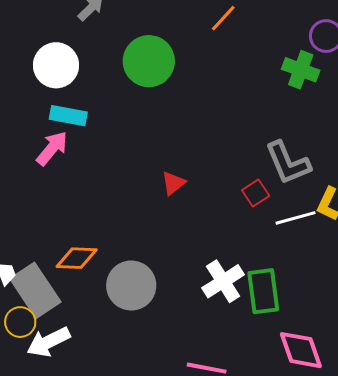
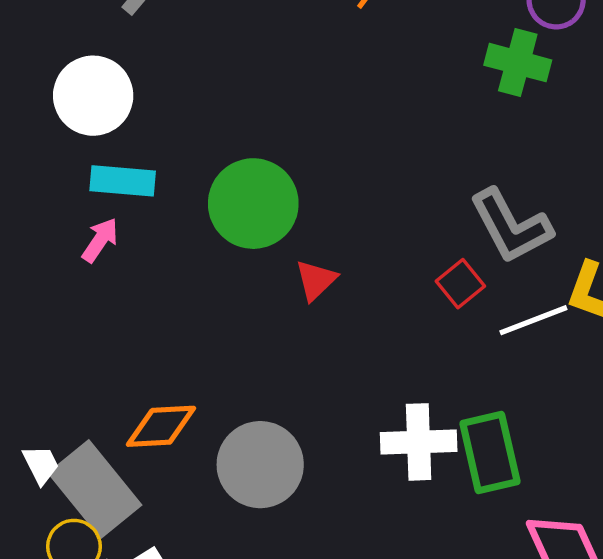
green circle: (149, 61) -> (253, 204), moved
pink arrow: (52, 148) -> (100, 240), size x0.7
white cross: (223, 281) -> (419, 442), turned 36

